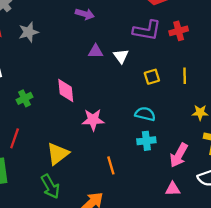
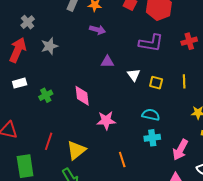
red cross: (179, 31) -> (189, 41), moved
white triangle: (121, 56) -> (134, 75), moved
yellow square: (152, 77) -> (156, 83), turned 32
green cross: (24, 98) -> (46, 95), moved
red line: (15, 138) -> (49, 141), moved

